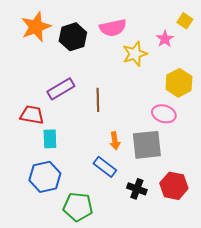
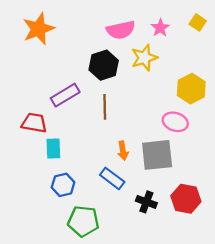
black hexagon: (73, 37) -> (104, 65), moved
pink star: (165, 39) -> (160, 28), moved
blue hexagon: (45, 177) -> (63, 185), moved, size x0.7

